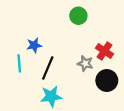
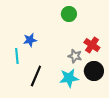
black line: (48, 68) -> (36, 76), moved
cyan star: (51, 96) -> (69, 78), moved

